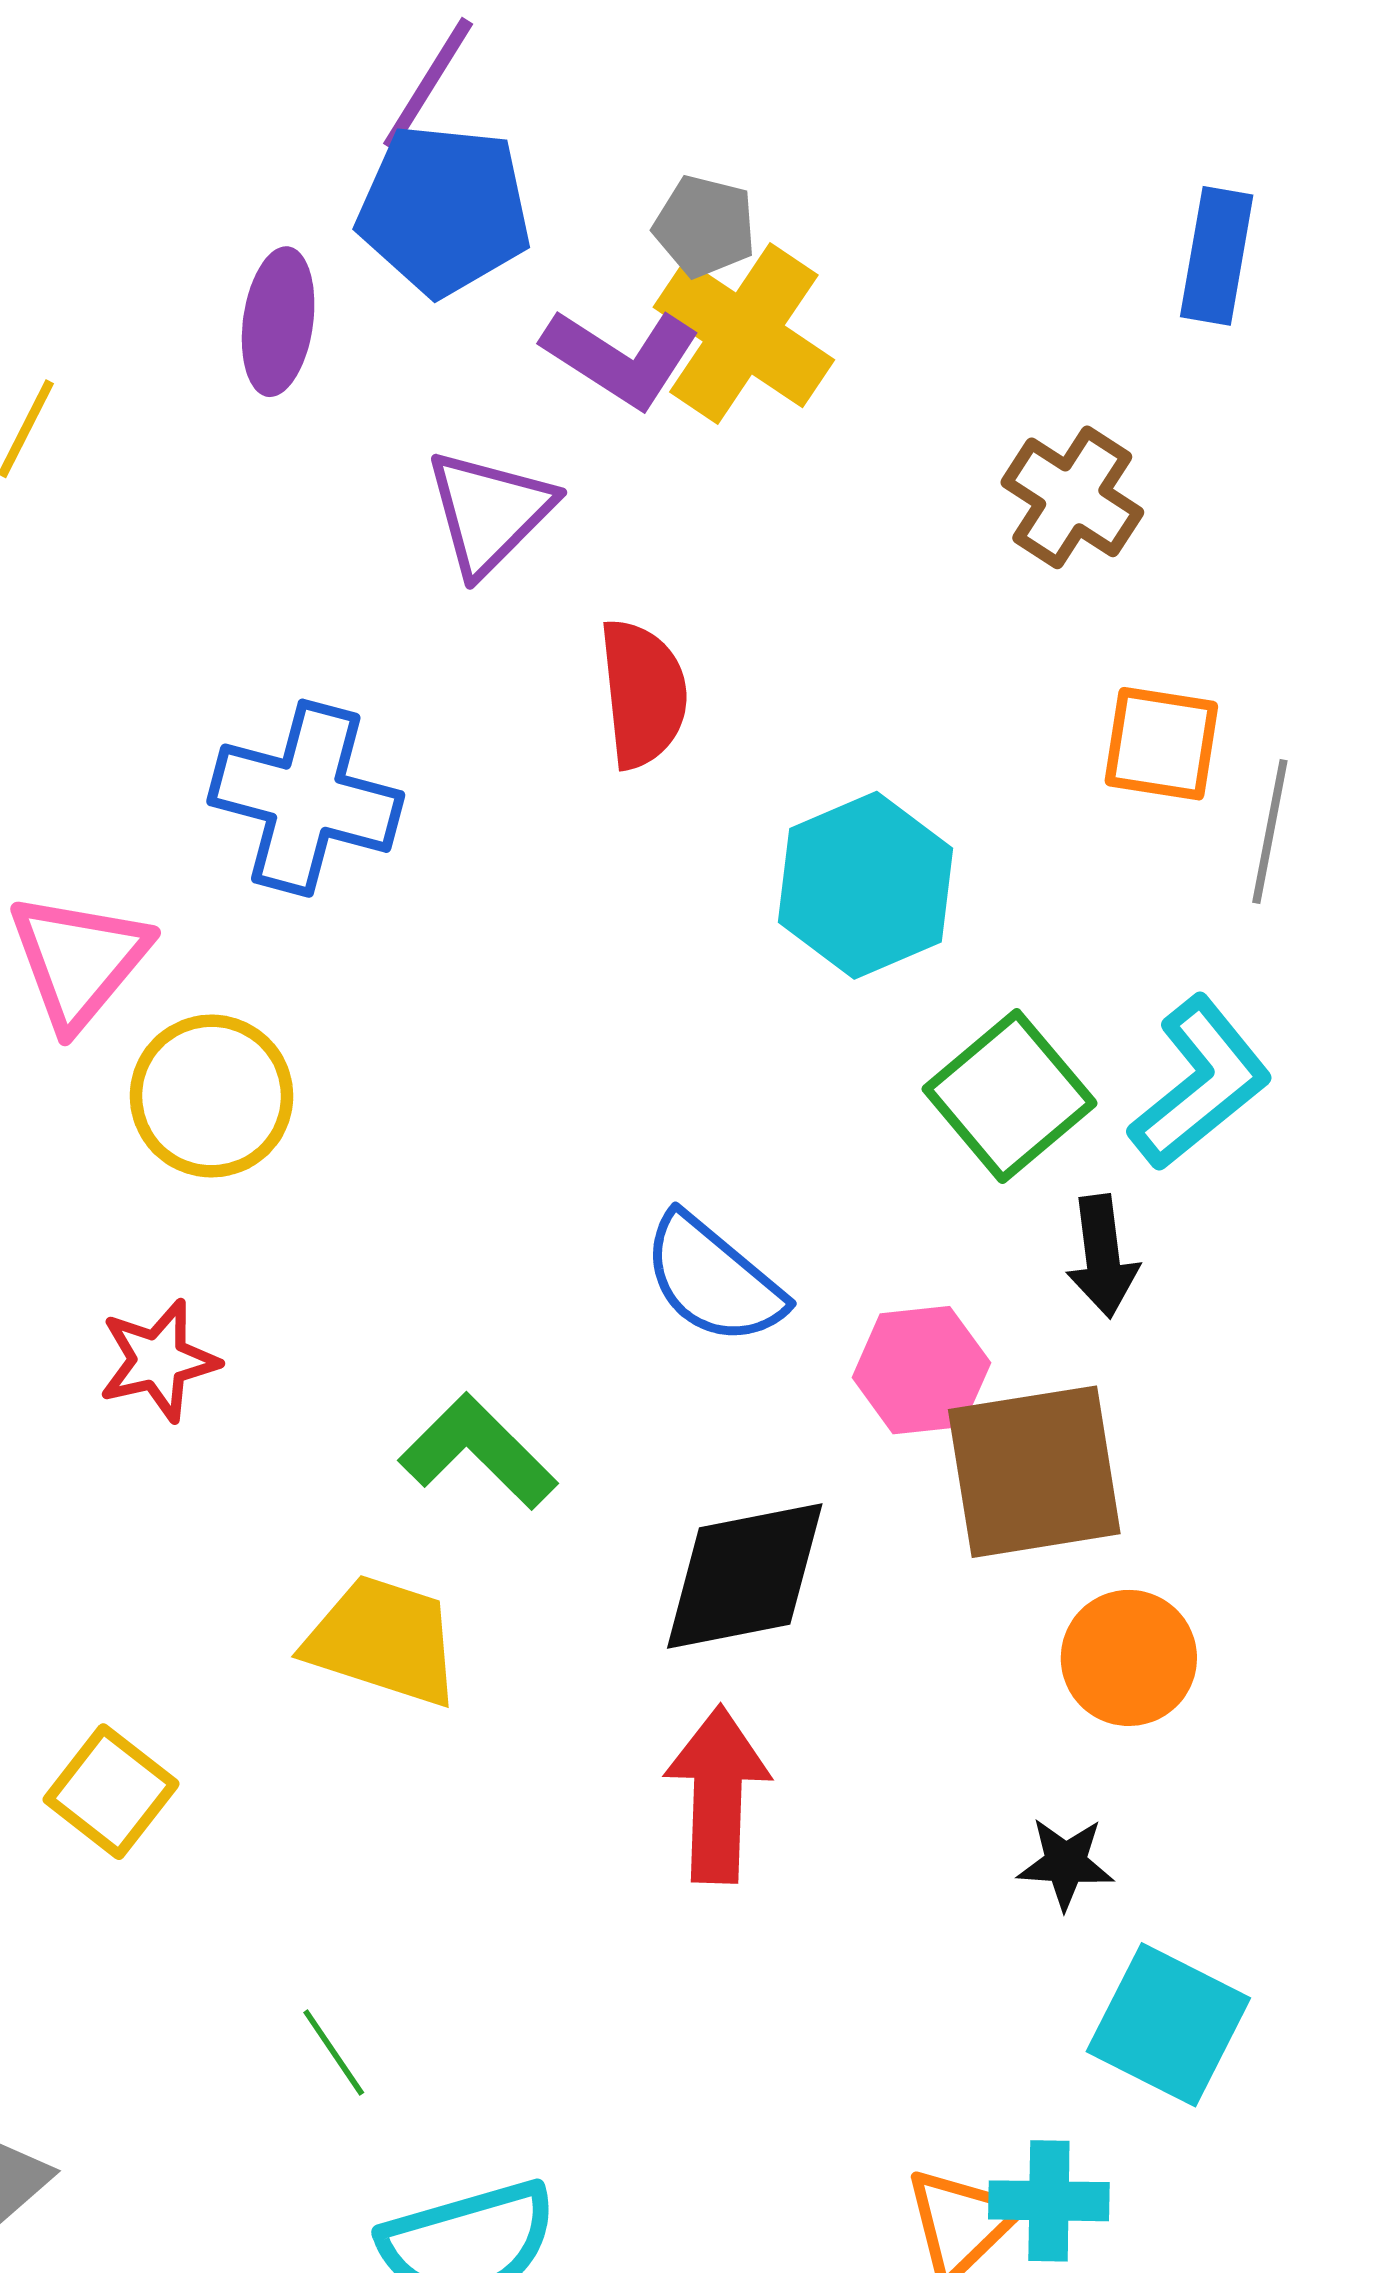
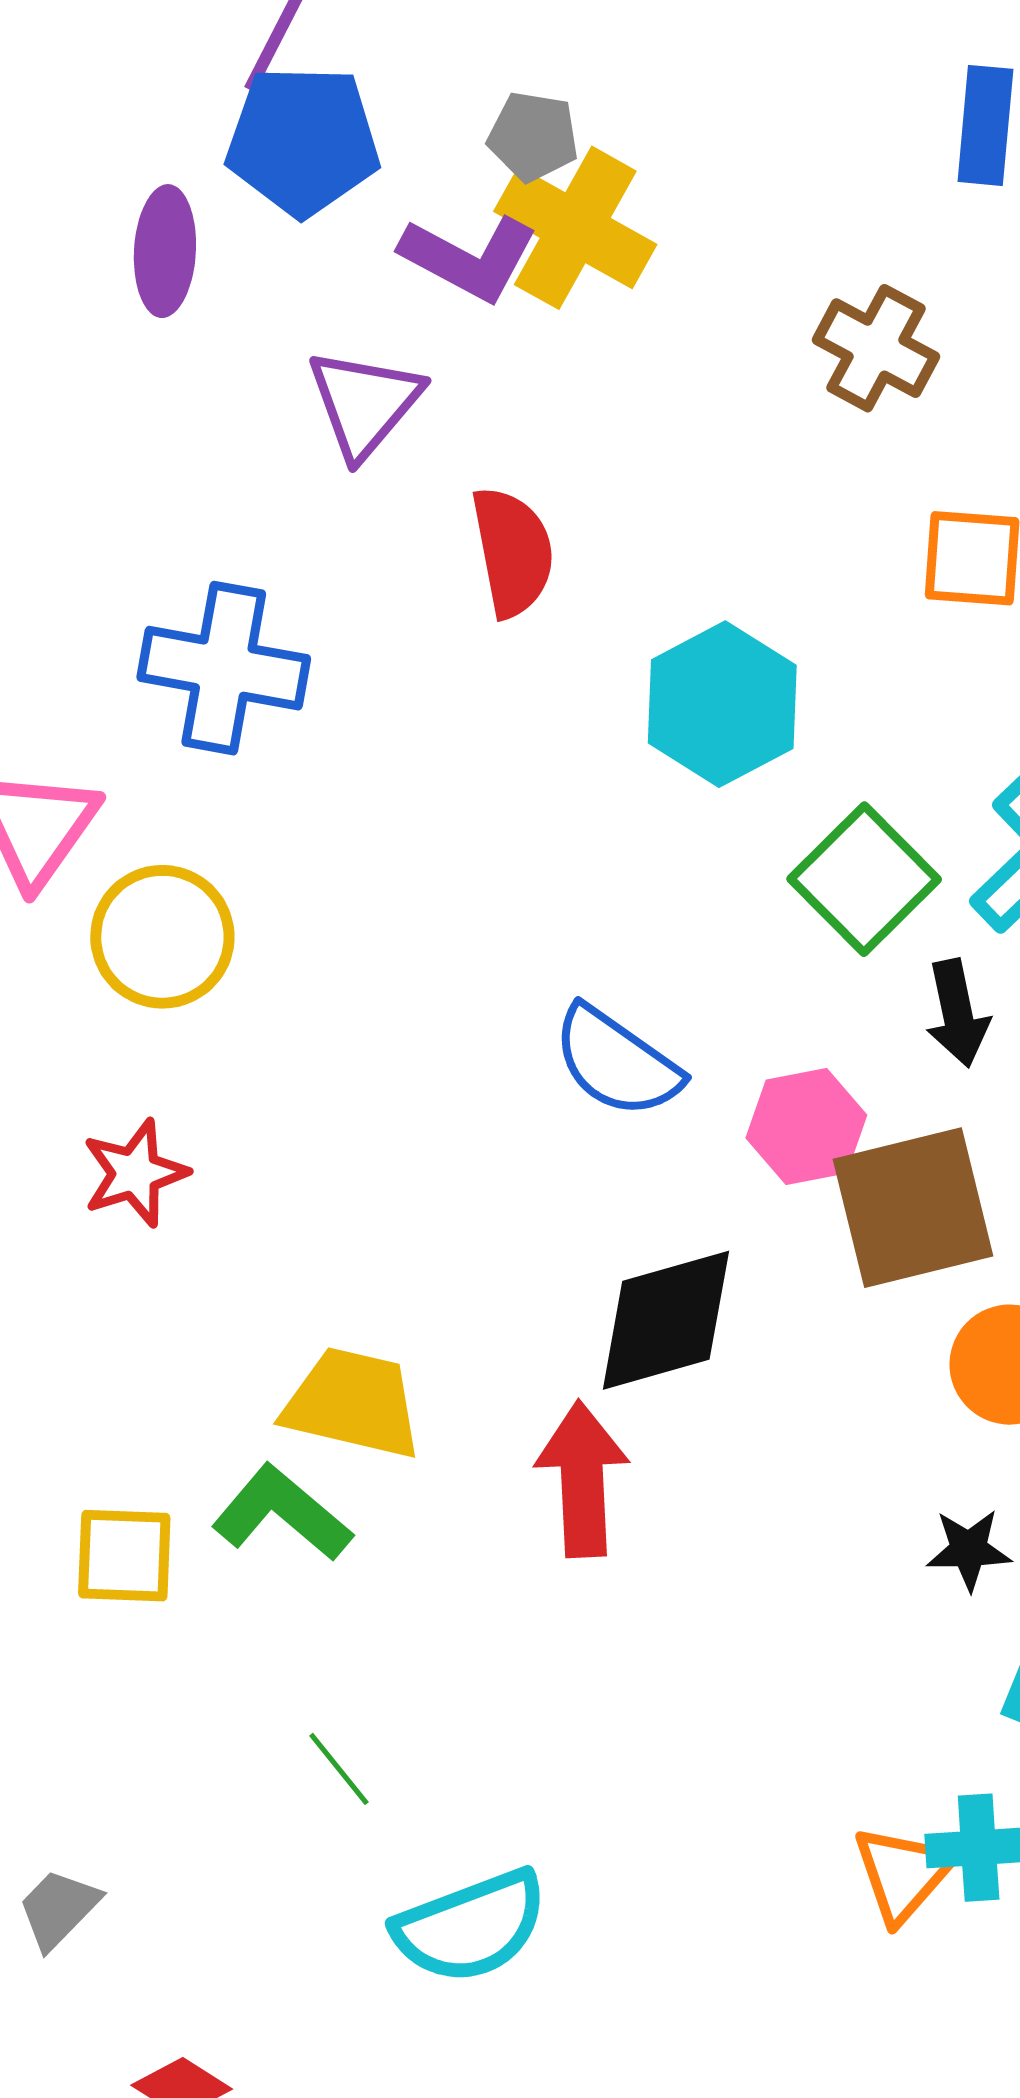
green L-shape: (478, 1452) -> (282, 1513), moved
yellow square: (111, 1792) -> (124, 1556), turned -31
red arrow: (717, 1794) -> (582, 1479), moved

